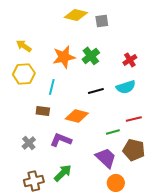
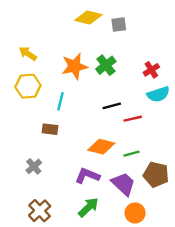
cyan semicircle: (126, 87) -> (158, 94), moved
orange diamond: (77, 116) -> (101, 147), moved
red line: (134, 119) -> (133, 119), moved
purple L-shape: (61, 140) -> (87, 176), moved
green arrow: (63, 173) -> (88, 207), moved
brown cross: (34, 181) -> (40, 211), turned -30

